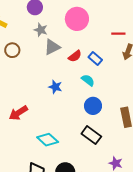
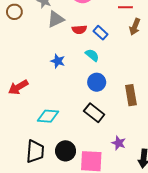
brown circle: (12, 50) -> (14, 12), moved
red semicircle: (75, 56) -> (79, 30), turned 32
cyan diamond: (48, 140) -> (48, 116), turned -40

